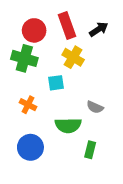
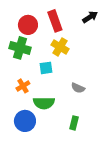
black arrow: (99, 29) -> (90, 17), moved
orange cross: (28, 105) -> (23, 86), turned 32
green semicircle: (68, 125) -> (44, 103), moved

